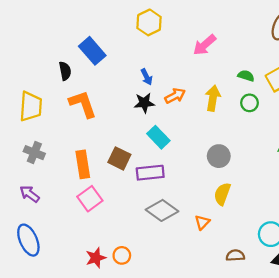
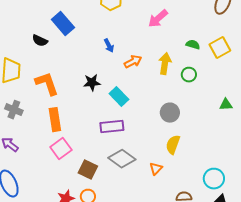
black semicircle: (65, 71) -> (40, 41), turned 126
black star: (144, 103) -> (92, 83), moved
green circle: (250, 103) -> (189, 75), moved
orange L-shape: (83, 104) -> (47, 84), moved
brown square: (119, 158) -> (88, 170), moved

